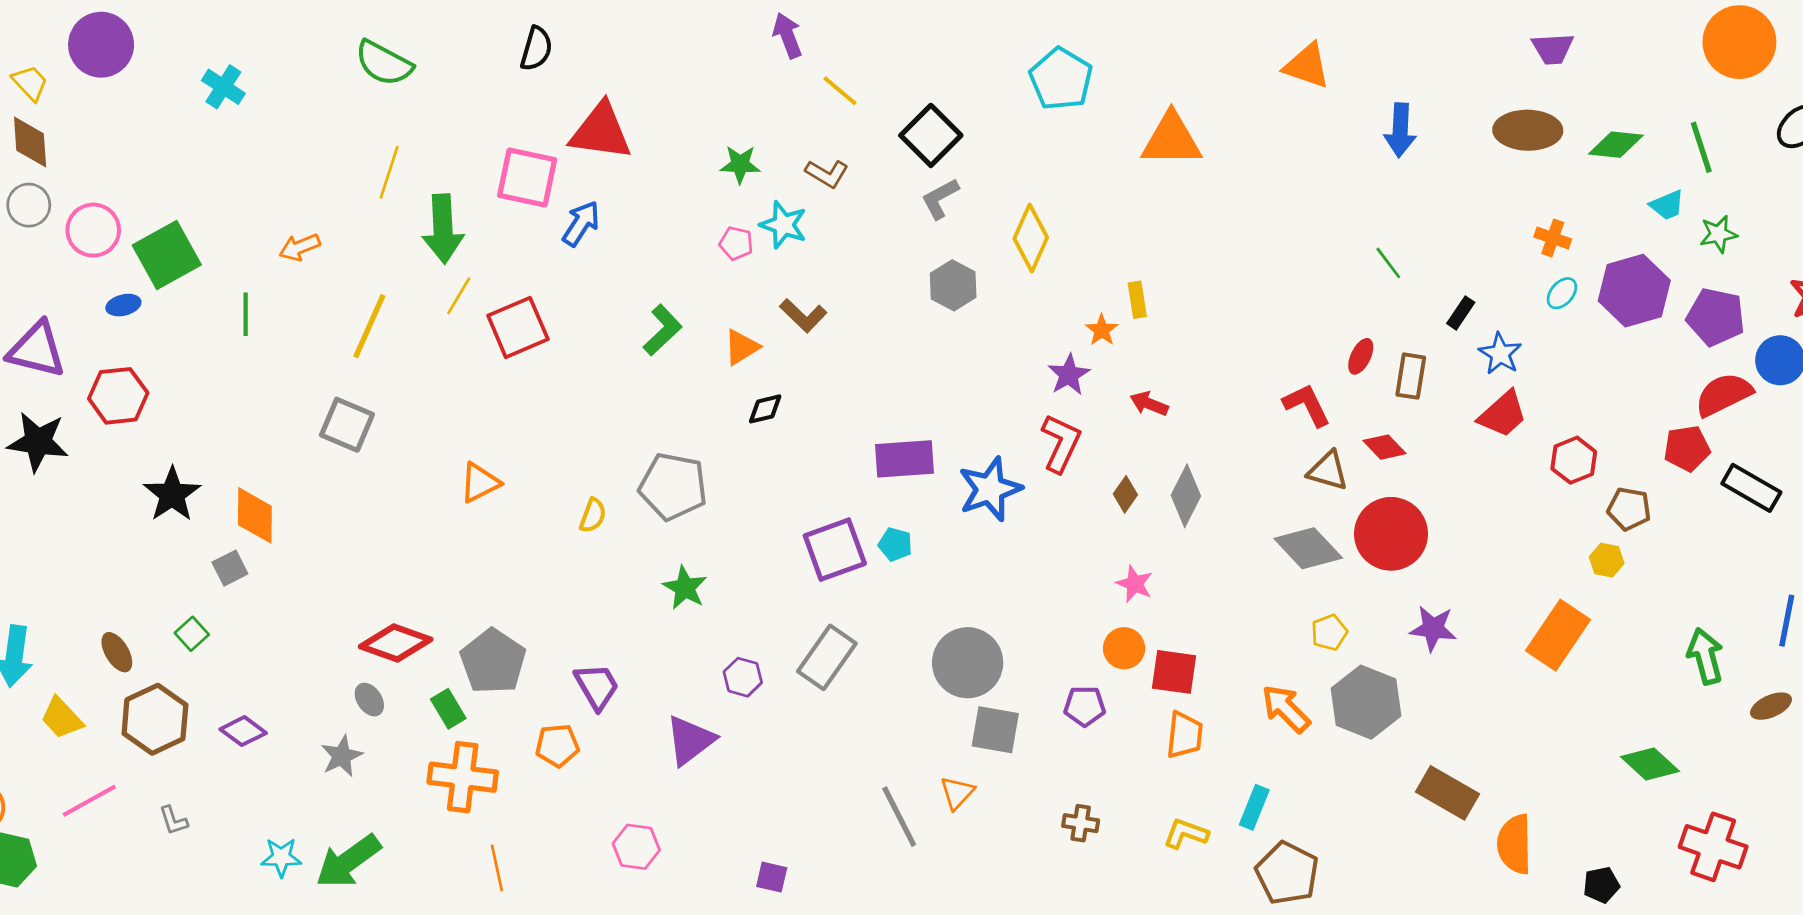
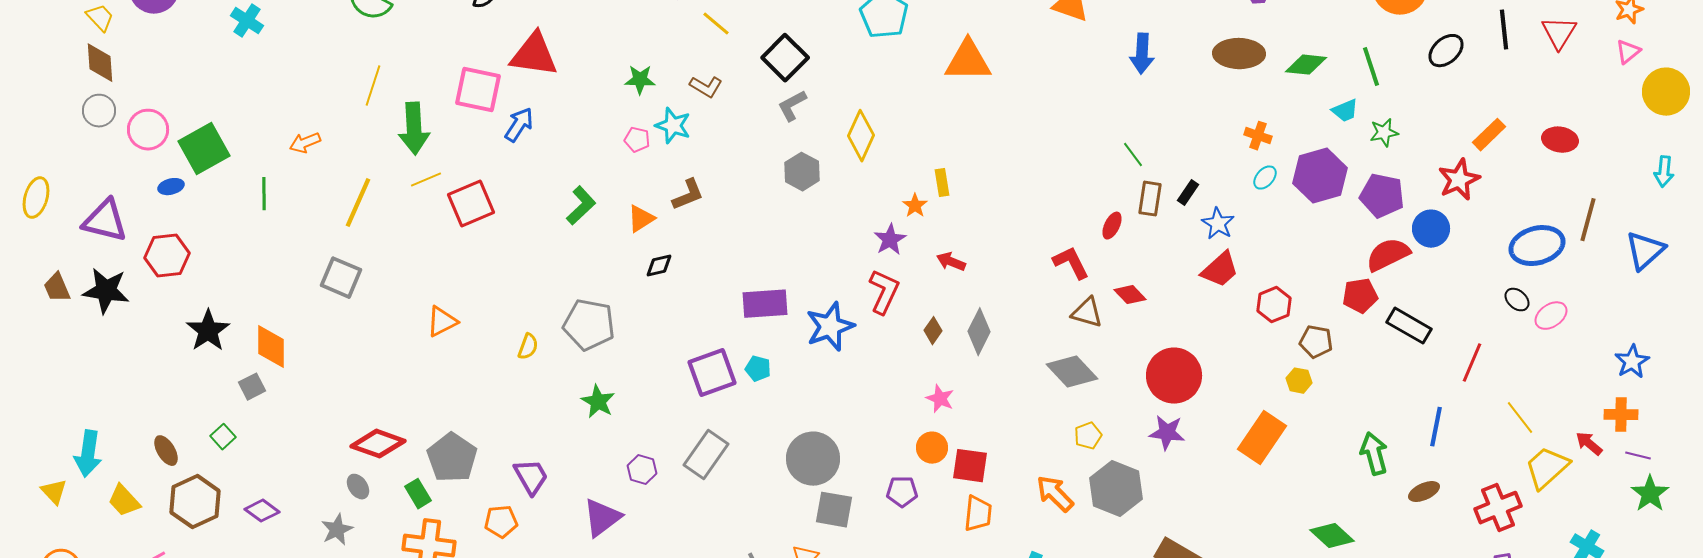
yellow line: (459, 296) -> (426, 180), turned 36
brown L-shape: (803, 316) -> (688, 195), turned -66
brown rectangle: (1411, 376) -> (1150, 199), moved
red circle: (1391, 534) -> (1174, 376), moved

